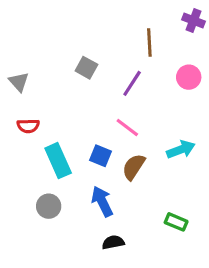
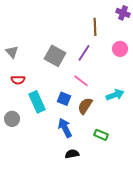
gray square: (86, 68) -> (55, 56), moved, size x1.5
gray circle: (49, 206) -> (12, 119), moved
green rectangle: (176, 222) -> (101, 135), moved

